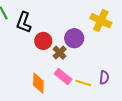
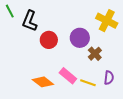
brown cross: (60, 53) -> (95, 54), moved
orange diamond: (38, 83) -> (43, 82), turned -55

